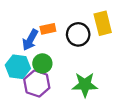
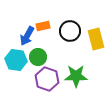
yellow rectangle: (103, 23) -> (96, 39), moved
purple hexagon: (37, 84) -> (47, 79), moved

